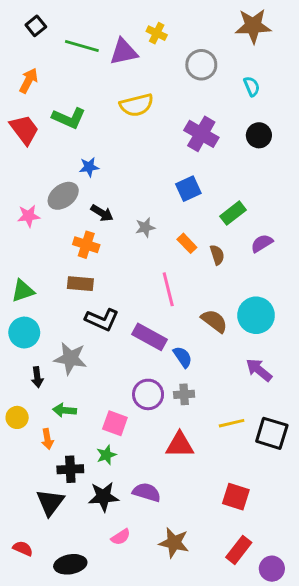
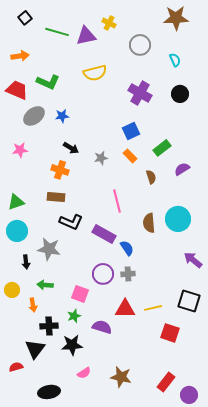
orange arrow: (29, 81) -> (20, 56), turned 54
red trapezoid: (24, 130) -> (17, 90), turned -30
gray ellipse: (63, 196) -> (34, 116), moved
orange rectangle: (187, 243) -> (130, 156), moved
brown semicircle: (214, 321) -> (149, 223), turned -132
purple arrow: (259, 370) -> (193, 260), moved
yellow line: (232, 423) -> (153, 308), moved
purple semicircle: (147, 492) -> (102, 327), moved
red square: (236, 497) -> (170, 333), moved
red semicircle: (23, 548) -> (16, 367), moved, turned -40

